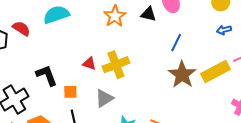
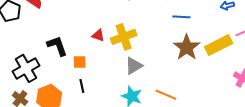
blue line: (176, 43) -> (181, 17), turned 66
gray triangle: (104, 98) -> (134, 66), moved

